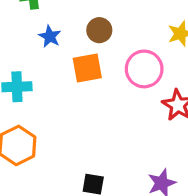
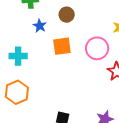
brown circle: (99, 30) -> (67, 15), moved

